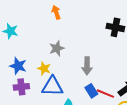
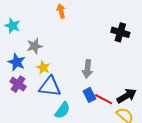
gray star: (57, 48) -> (35, 46), moved
purple cross: (21, 87) -> (18, 84), turned 35

